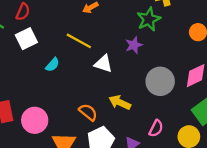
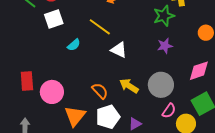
purple star: (134, 45) -> (165, 46), moved
gray circle: (160, 81) -> (161, 85), moved
pink semicircle: (156, 128) -> (169, 111), moved

